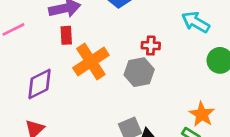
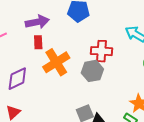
red cross: (151, 46) -> (102, 51), size x1.5

